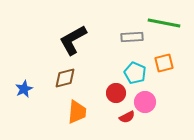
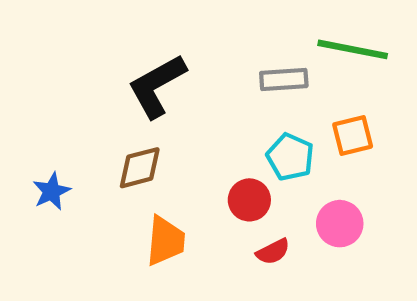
pink circle: (145, 102) -> (340, 224), moved

